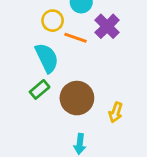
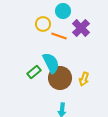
cyan semicircle: (47, 58) -> (51, 63), moved
yellow arrow: (116, 112) -> (84, 79), moved

